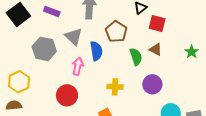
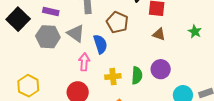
gray hexagon: (44, 49) -> (48, 37), moved
green semicircle: (136, 57) -> (137, 75), moved, turned 30
yellow cross: (115, 87) -> (113, 77), moved

